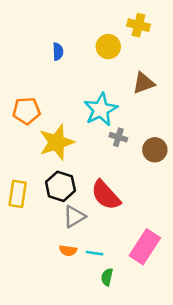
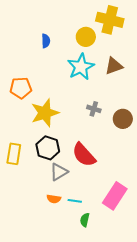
yellow cross: (138, 25) -> (110, 20), size x1.5
cyan star: (101, 110) -> (81, 67), moved

